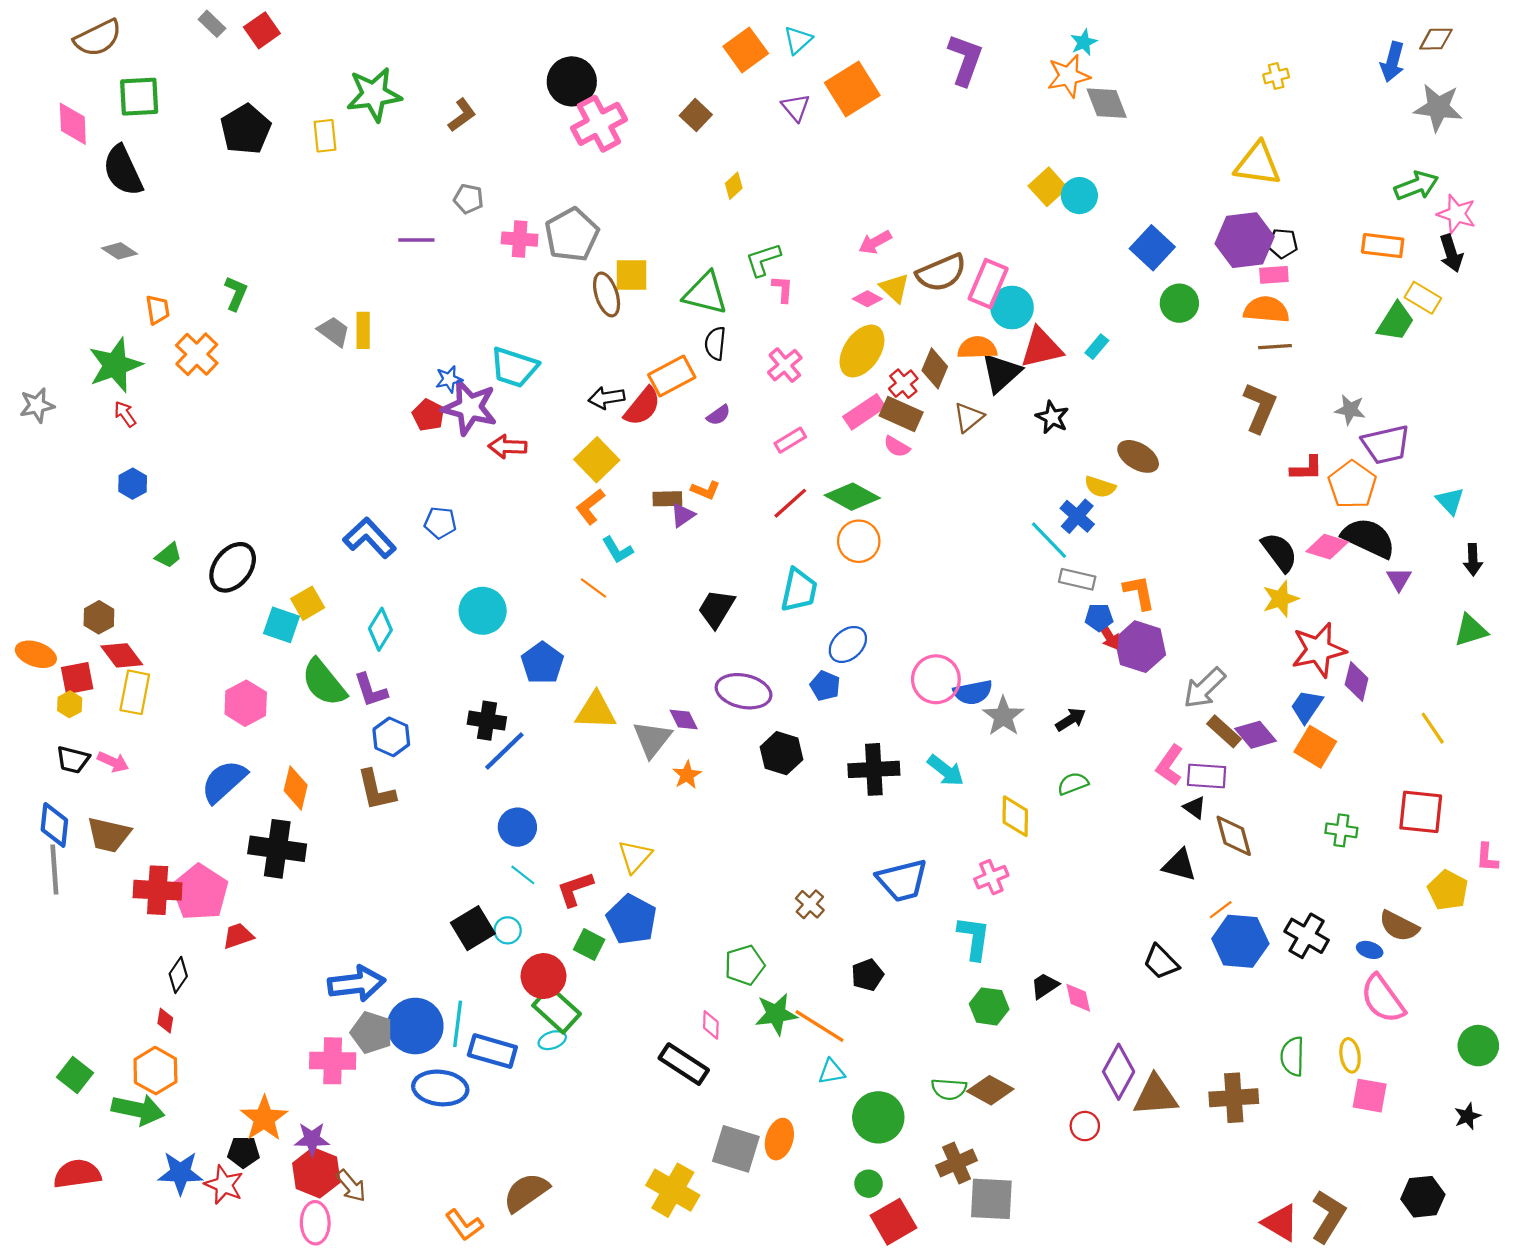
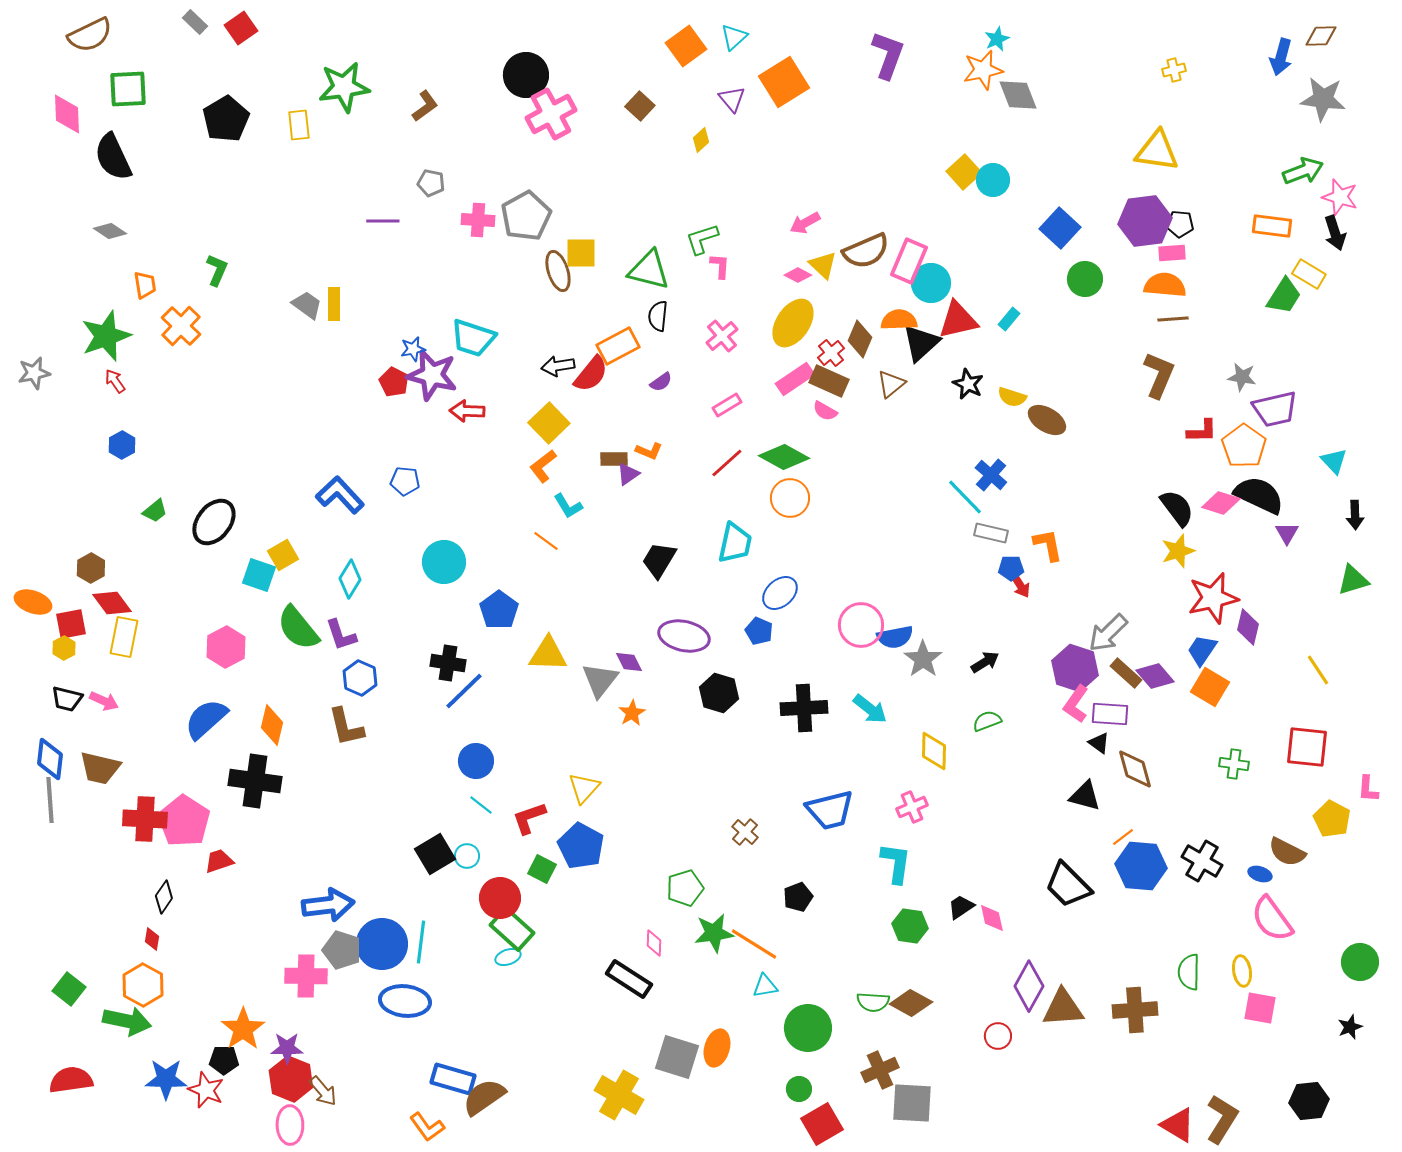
yellow diamond: (734, 186) -> (701, 140), moved
yellow semicircle: (1100, 487) -> (1012, 397), moved
purple hexagon: (1140, 647) -> (1075, 668), moved
black trapezoid: (1161, 962) -> (1068, 885), size x1.4
blue rectangle: (492, 1051) -> (453, 1079), moved

